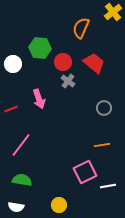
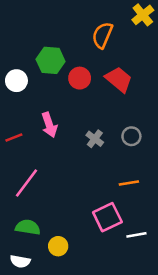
gray cross: (68, 81) -> (95, 139), moved
yellow circle: (59, 205) -> (58, 246), moved

